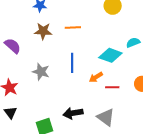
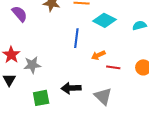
cyan diamond: (110, 55) -> (104, 20), moved
gray star: (41, 72) -> (32, 65), moved, turned -30

